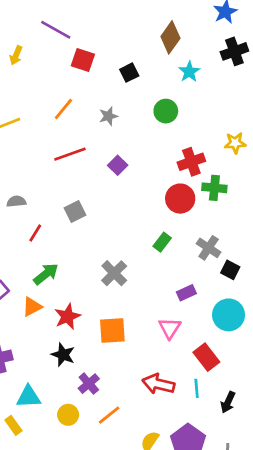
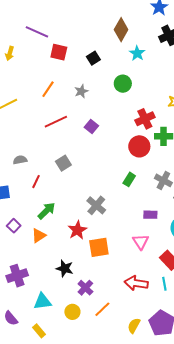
purple rectangle: (186, 293) -> (150, 215), turned 32
red star: (67, 317) -> (77, 230), moved
yellow rectangle: (13, 425) -> (39, 331), moved

